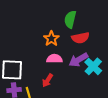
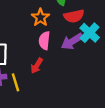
pink semicircle: (54, 59) -> (44, 41), turned -84
cyan cross: (93, 66) -> (90, 33), moved

